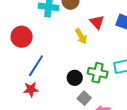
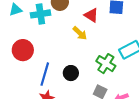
green cross: (98, 73) -> (106, 64), turned 36
black circle: (75, 78) -> (71, 73), moved

